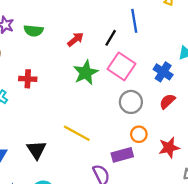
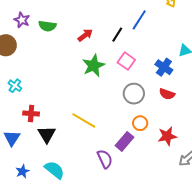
blue line: (134, 21) -> (139, 20), turned 40
pink square: (122, 66) -> (126, 61), size x0.7
red cross: (28, 79) -> (31, 114), moved
red semicircle: (167, 101) -> (167, 94), turned -119
purple rectangle: (122, 155) -> (124, 141), turned -36

